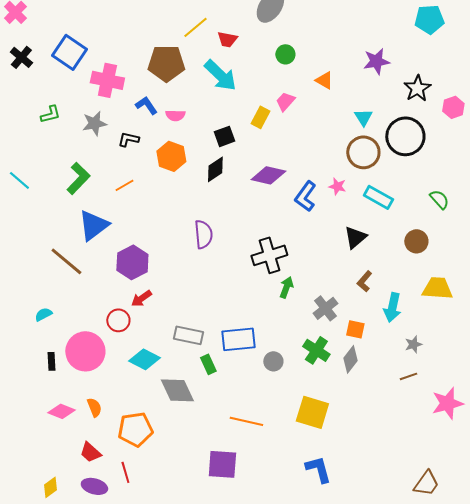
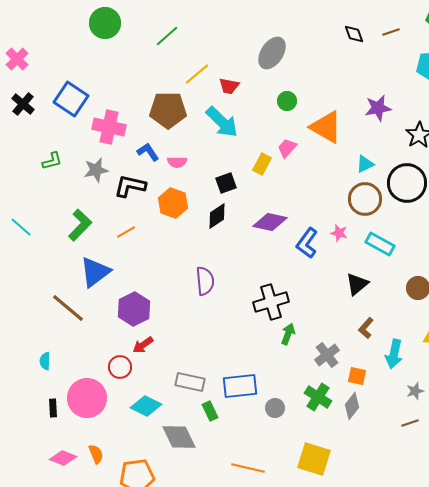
orange triangle: (324, 80) -> (326, 127), size x1.8
cyan triangle: (363, 117) -> (365, 164), turned 36
black L-shape: (128, 139) -> (130, 186), size x1.5
cyan semicircle: (43, 314) -> (45, 361), turned -60

